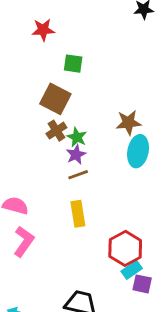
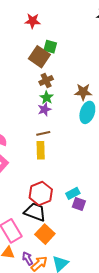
brown square: (55, 99) -> (39, 57), moved
brown cross: (56, 131) -> (46, 80), moved
brown line: (78, 175) -> (43, 133), moved
red hexagon: (125, 248) -> (41, 193), moved

